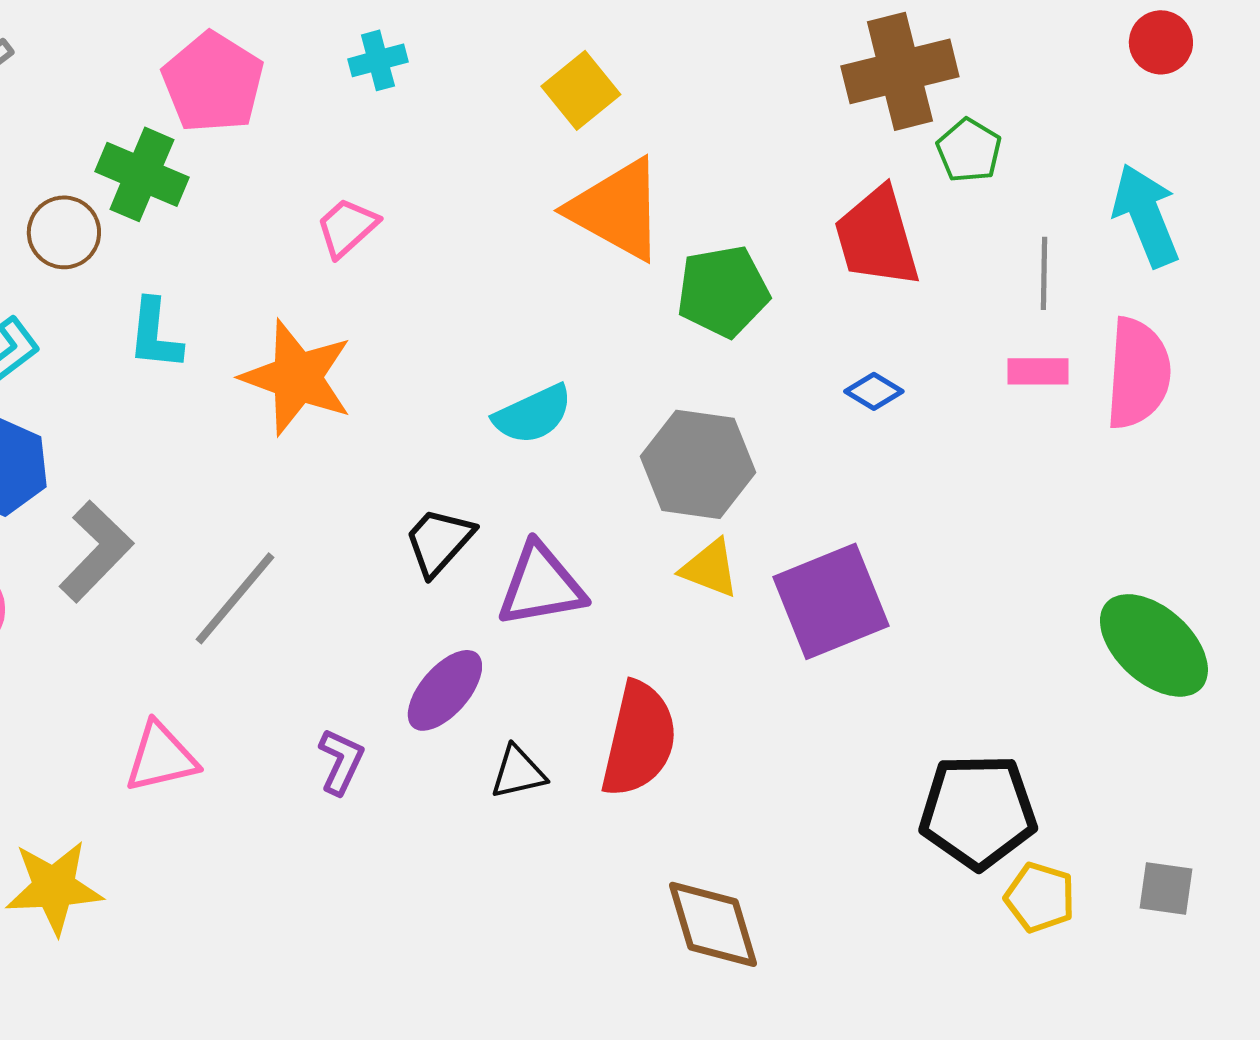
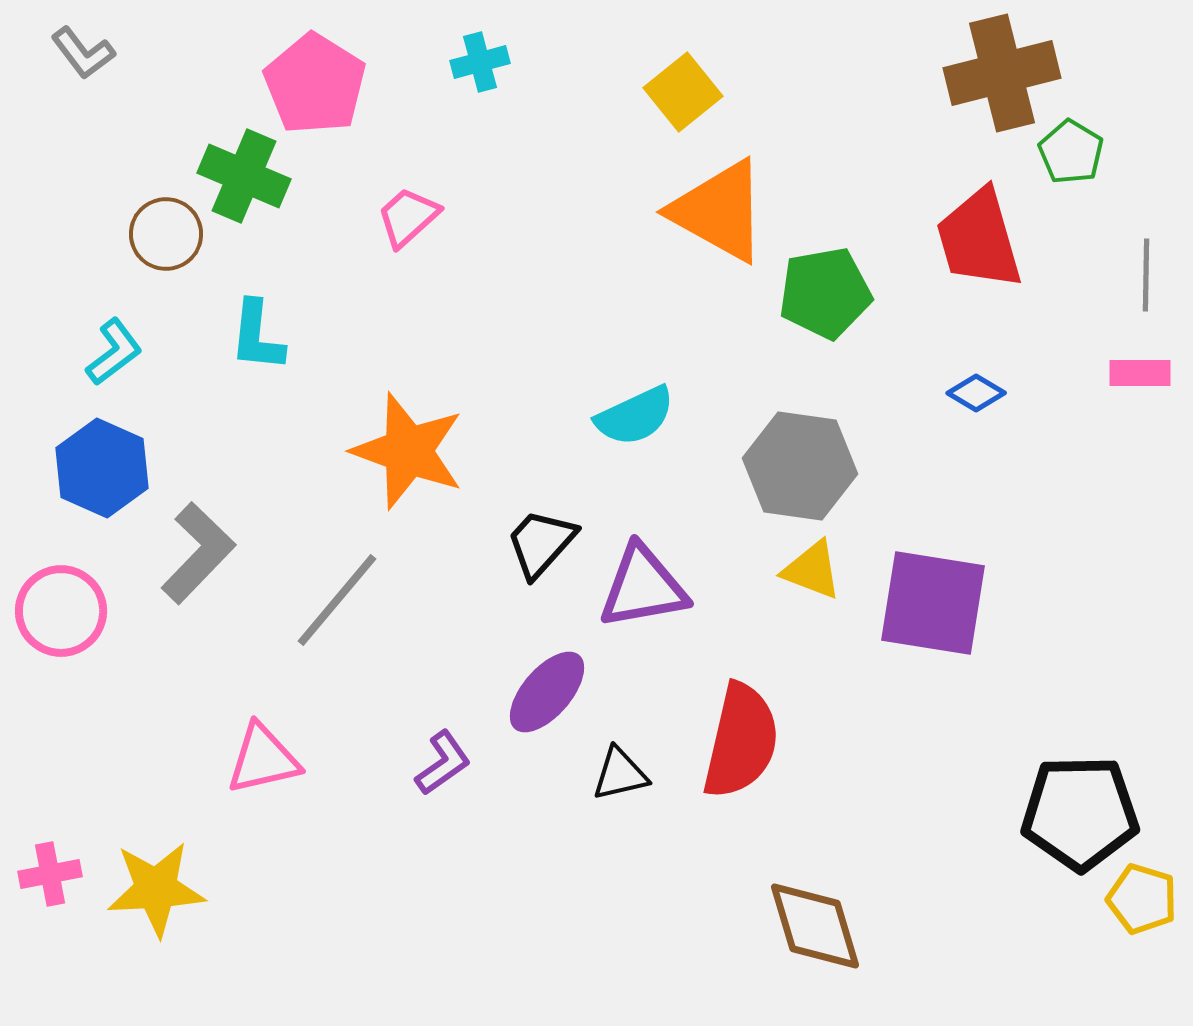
pink trapezoid: (347, 227) -> (408, 217), moved
orange star: (297, 377) -> (408, 451), moved
purple square: (831, 601) -> (933, 603), turned 31
purple L-shape: (341, 761) -> (443, 763), turned 30

